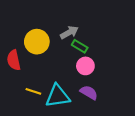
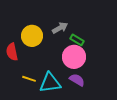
green rectangle: (80, 46) -> (77, 40), moved
pink circle: (85, 66) -> (74, 57), size x1.5

